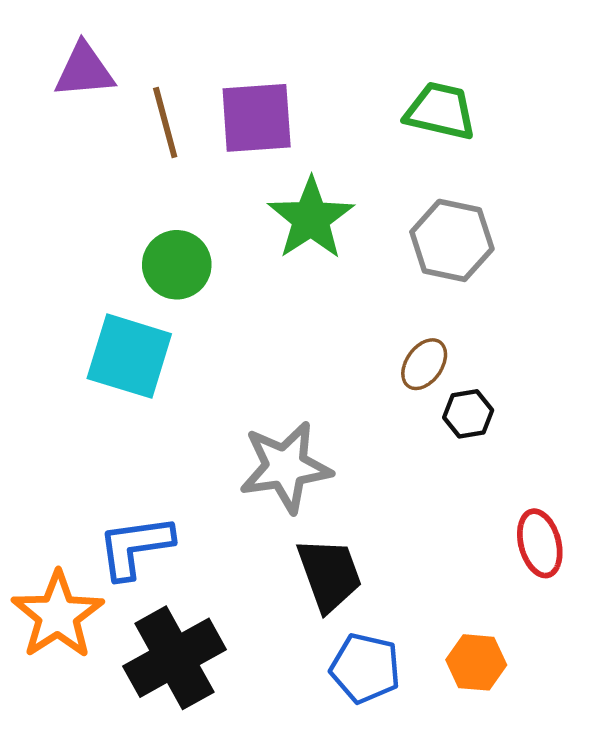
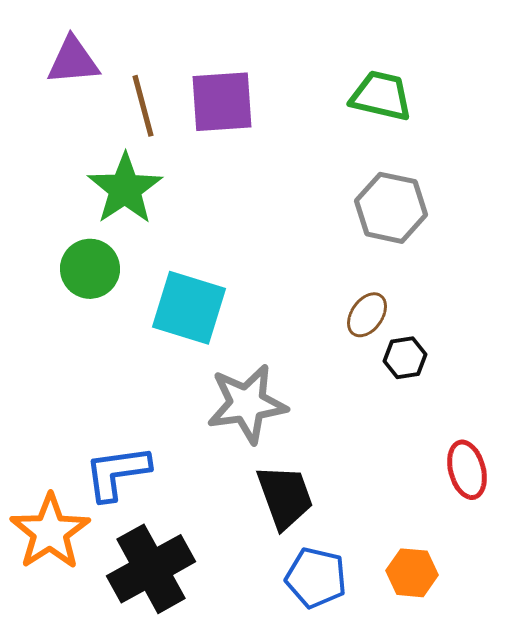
green star: (311, 218) -> (125, 189), moved
green circle: (177, 265) -> (90, 269), moved
cyan square: (129, 356) -> (189, 308), moved

